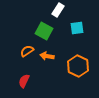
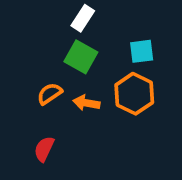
white rectangle: (58, 10) -> (83, 18), moved
orange hexagon: (78, 66) -> (134, 94), moved

